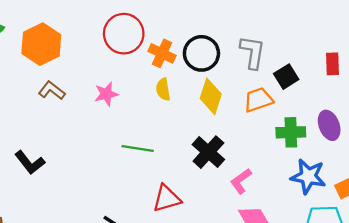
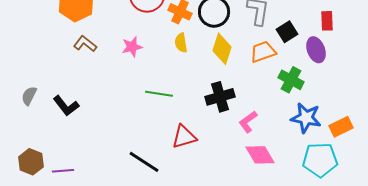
purple ellipse: (329, 125) -> (316, 50), moved
green cross: (291, 132) -> (291, 80), turned 30
black cross: (208, 152) -> (220, 97), turned 32

